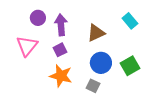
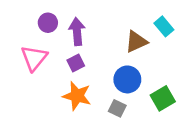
brown triangle: (96, 33) -> (136, 42), moved
green square: (130, 66) -> (163, 98), moved

